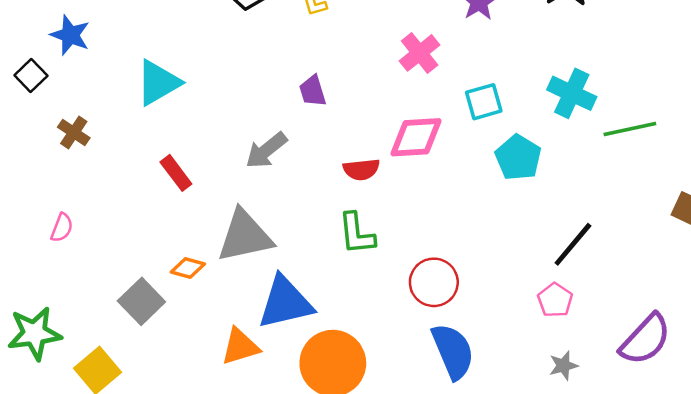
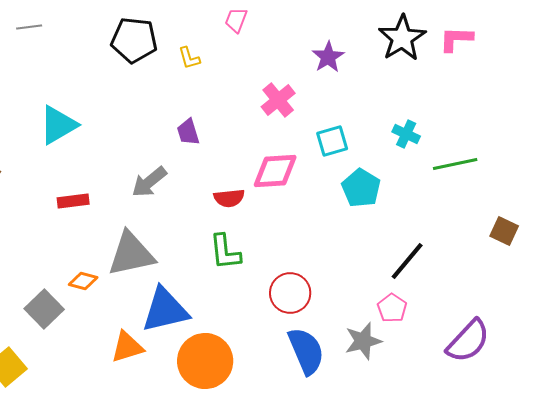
cyan cross: (572, 93) -> (406, 134), size x0.7
red rectangle: (176, 173) -> (73, 201), turned -60
gray star: (563, 366) -> (363, 341), moved, size x1.5

